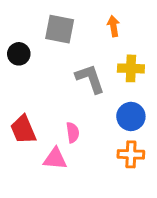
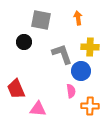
black circle: (19, 54) -> (24, 42), moved
blue circle: (131, 116) -> (81, 71), moved
pink semicircle: (73, 133) -> (71, 91), moved

